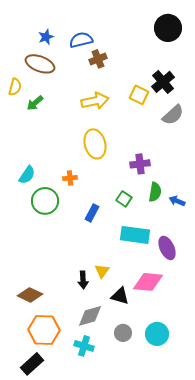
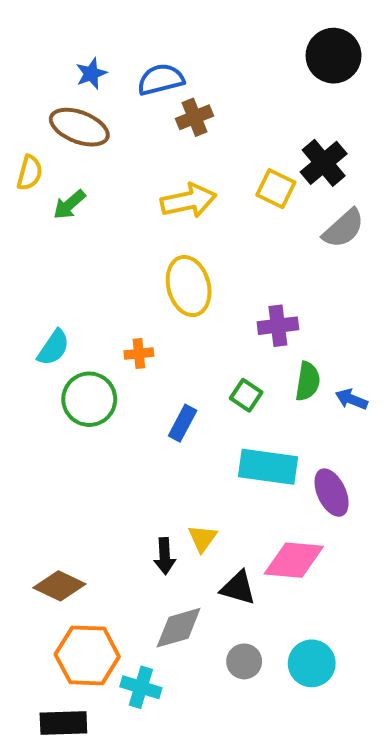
cyan cross: (84, 346) -> (141, 687), moved
black rectangle: (32, 364) -> (63, 723), turned 40

